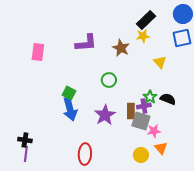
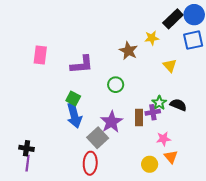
black rectangle: (146, 20) -> (173, 19), moved
purple L-shape: (86, 43) -> (82, 65), moved
gray square: (141, 121) -> (98, 138), moved, turned 30

